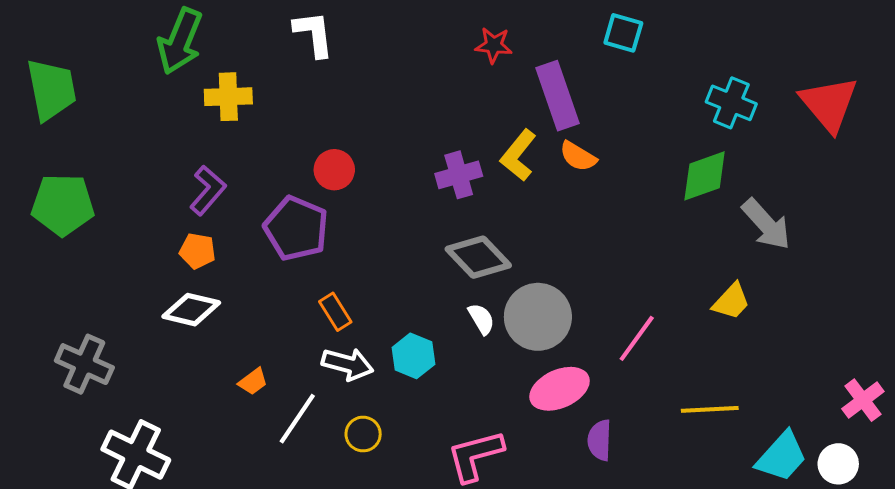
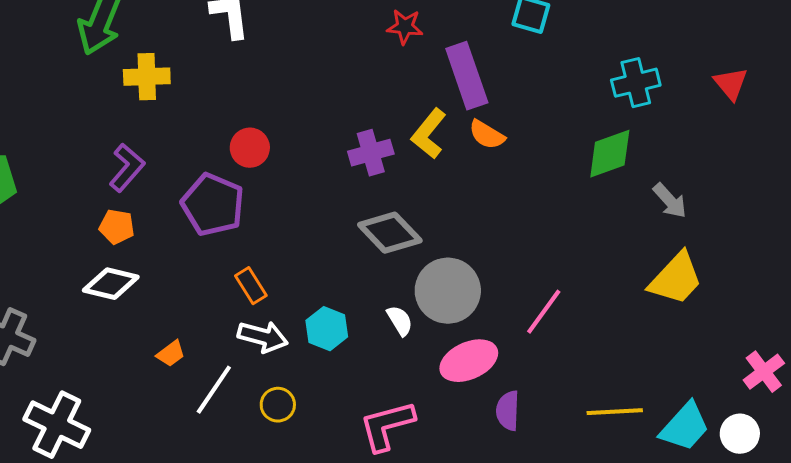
cyan cross: (731, 103) -> (636, 83), turned -36
red triangle: (829, 104) -> (731, 84), size x0.6
gray arrow: (766, 224) -> (670, 201), size x0.7
yellow trapezoid: (731, 301) -> (676, 279), moved, size x1.5
white semicircle: (481, 319) -> (400, 321), moved
yellow line: (710, 409) -> (615, 412), moved

